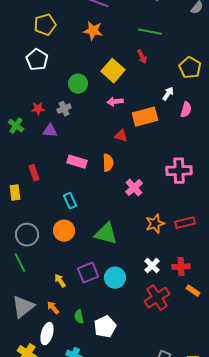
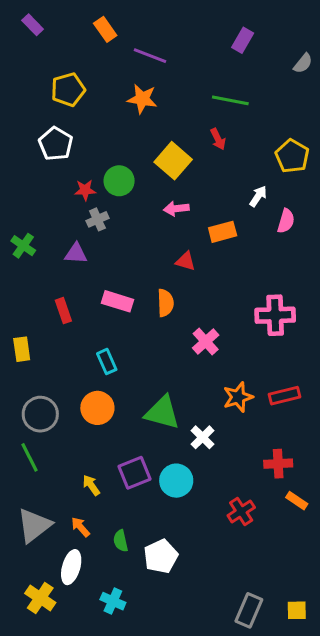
red star: (38, 109) -> (85, 190), moved
orange rectangle: (145, 117) -> (223, 232), size x0.7
red rectangle: (34, 173) -> (63, 311), moved
white cross: (152, 266) -> (203, 437), moved
red cross: (157, 298) -> (241, 511), size x0.7

